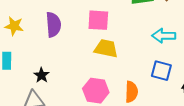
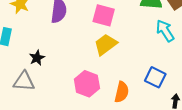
cyan arrow: (164, 36) -> (165, 31), moved, turned 45
yellow trapezoid: (106, 48) -> (105, 44), turned -60

